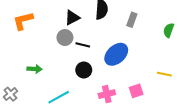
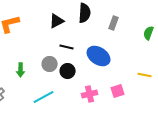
gray circle: (65, 38) -> (50, 64), moved
blue ellipse: (116, 54) -> (99, 56), turned 75
green arrow: (35, 69) -> (21, 70), turned 88

